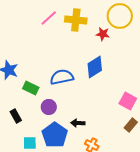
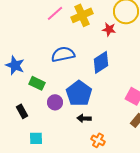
yellow cross: (76, 20) -> (82, 15), turned -30
blue semicircle: (62, 77) -> (63, 54), moved
blue pentagon: (55, 135) -> (79, 93), moved

